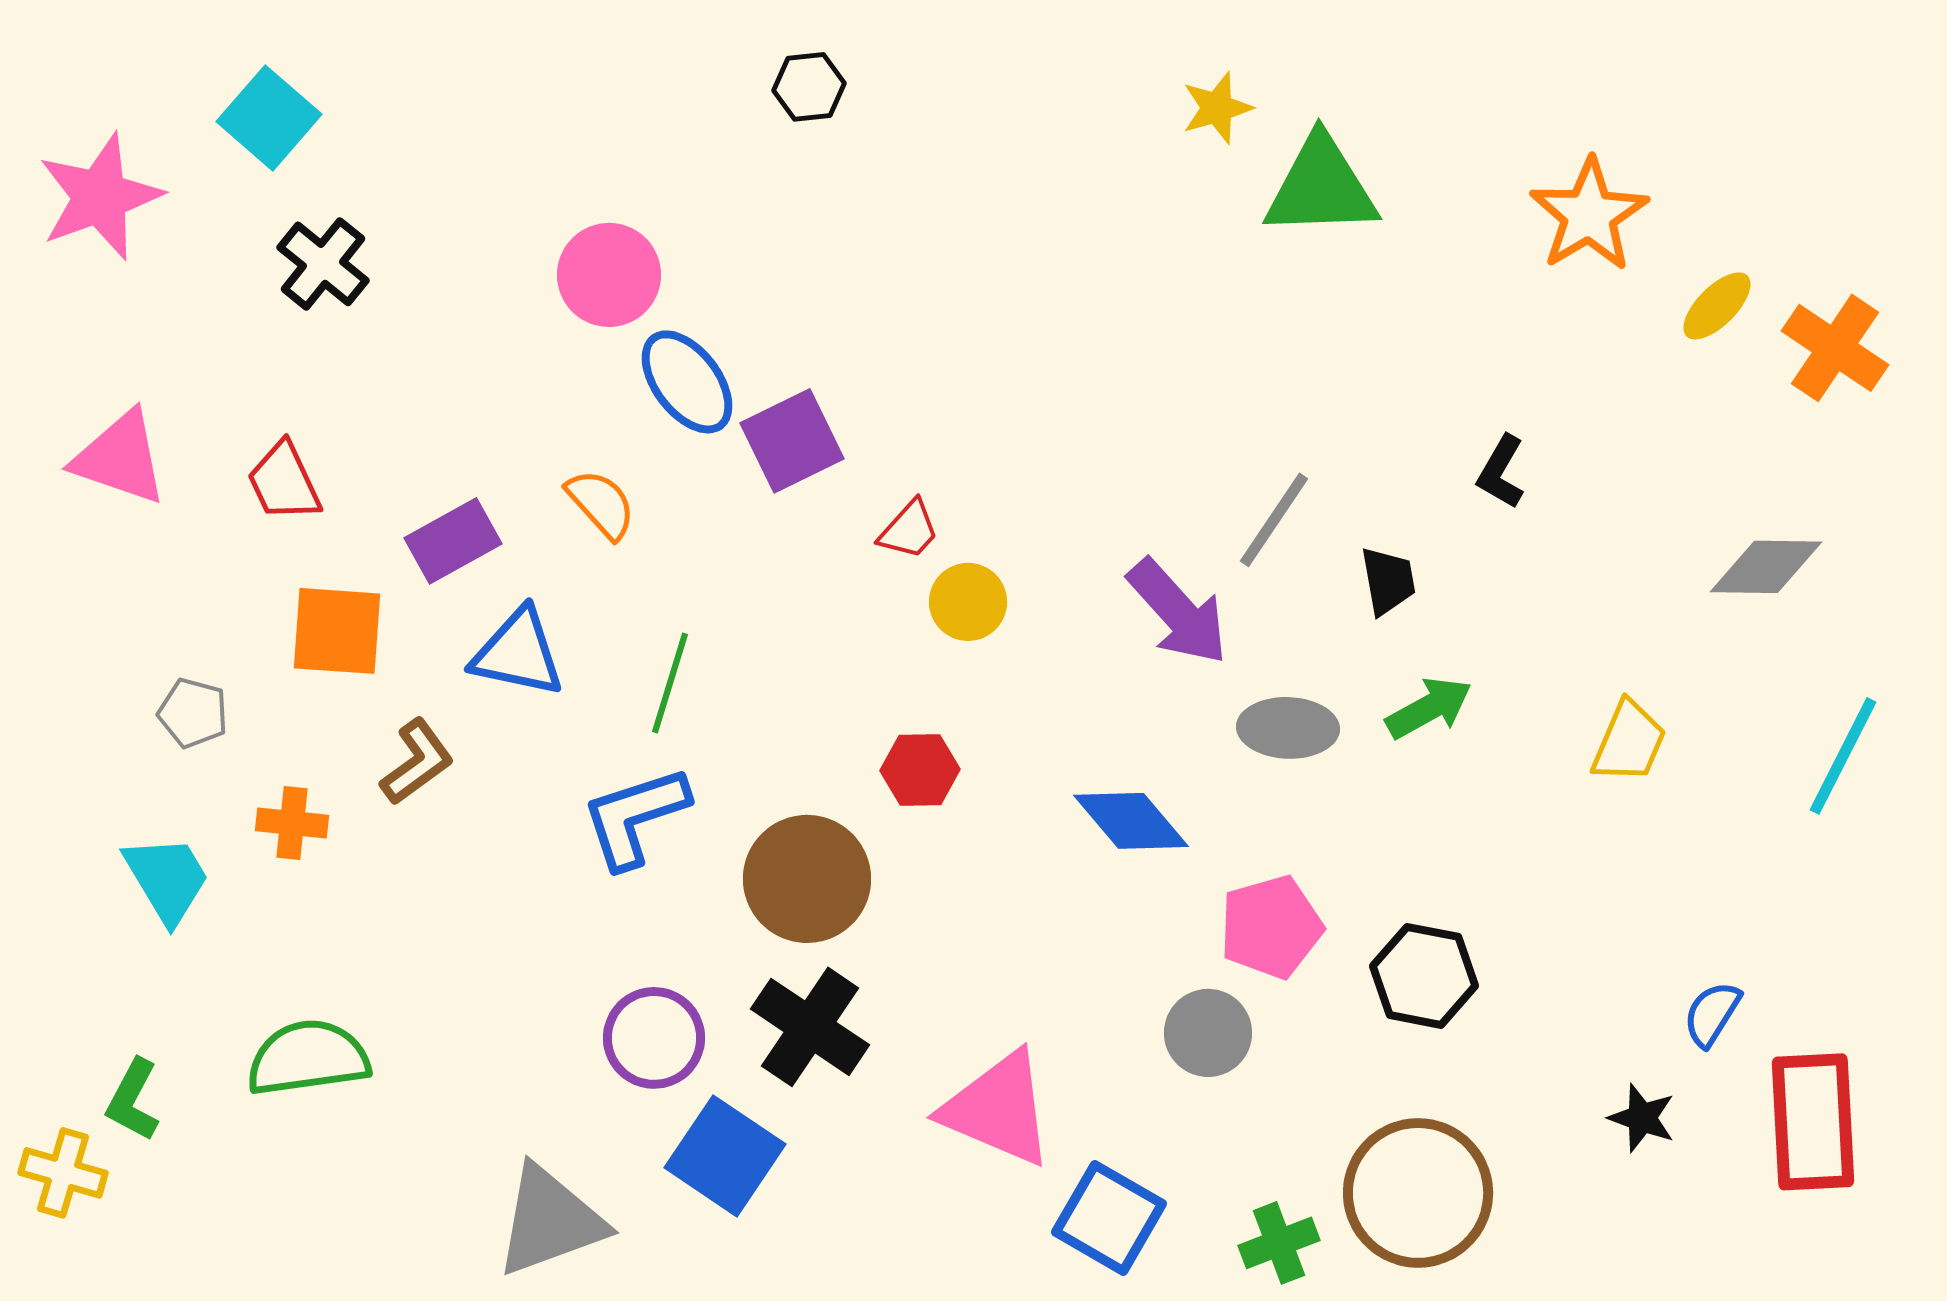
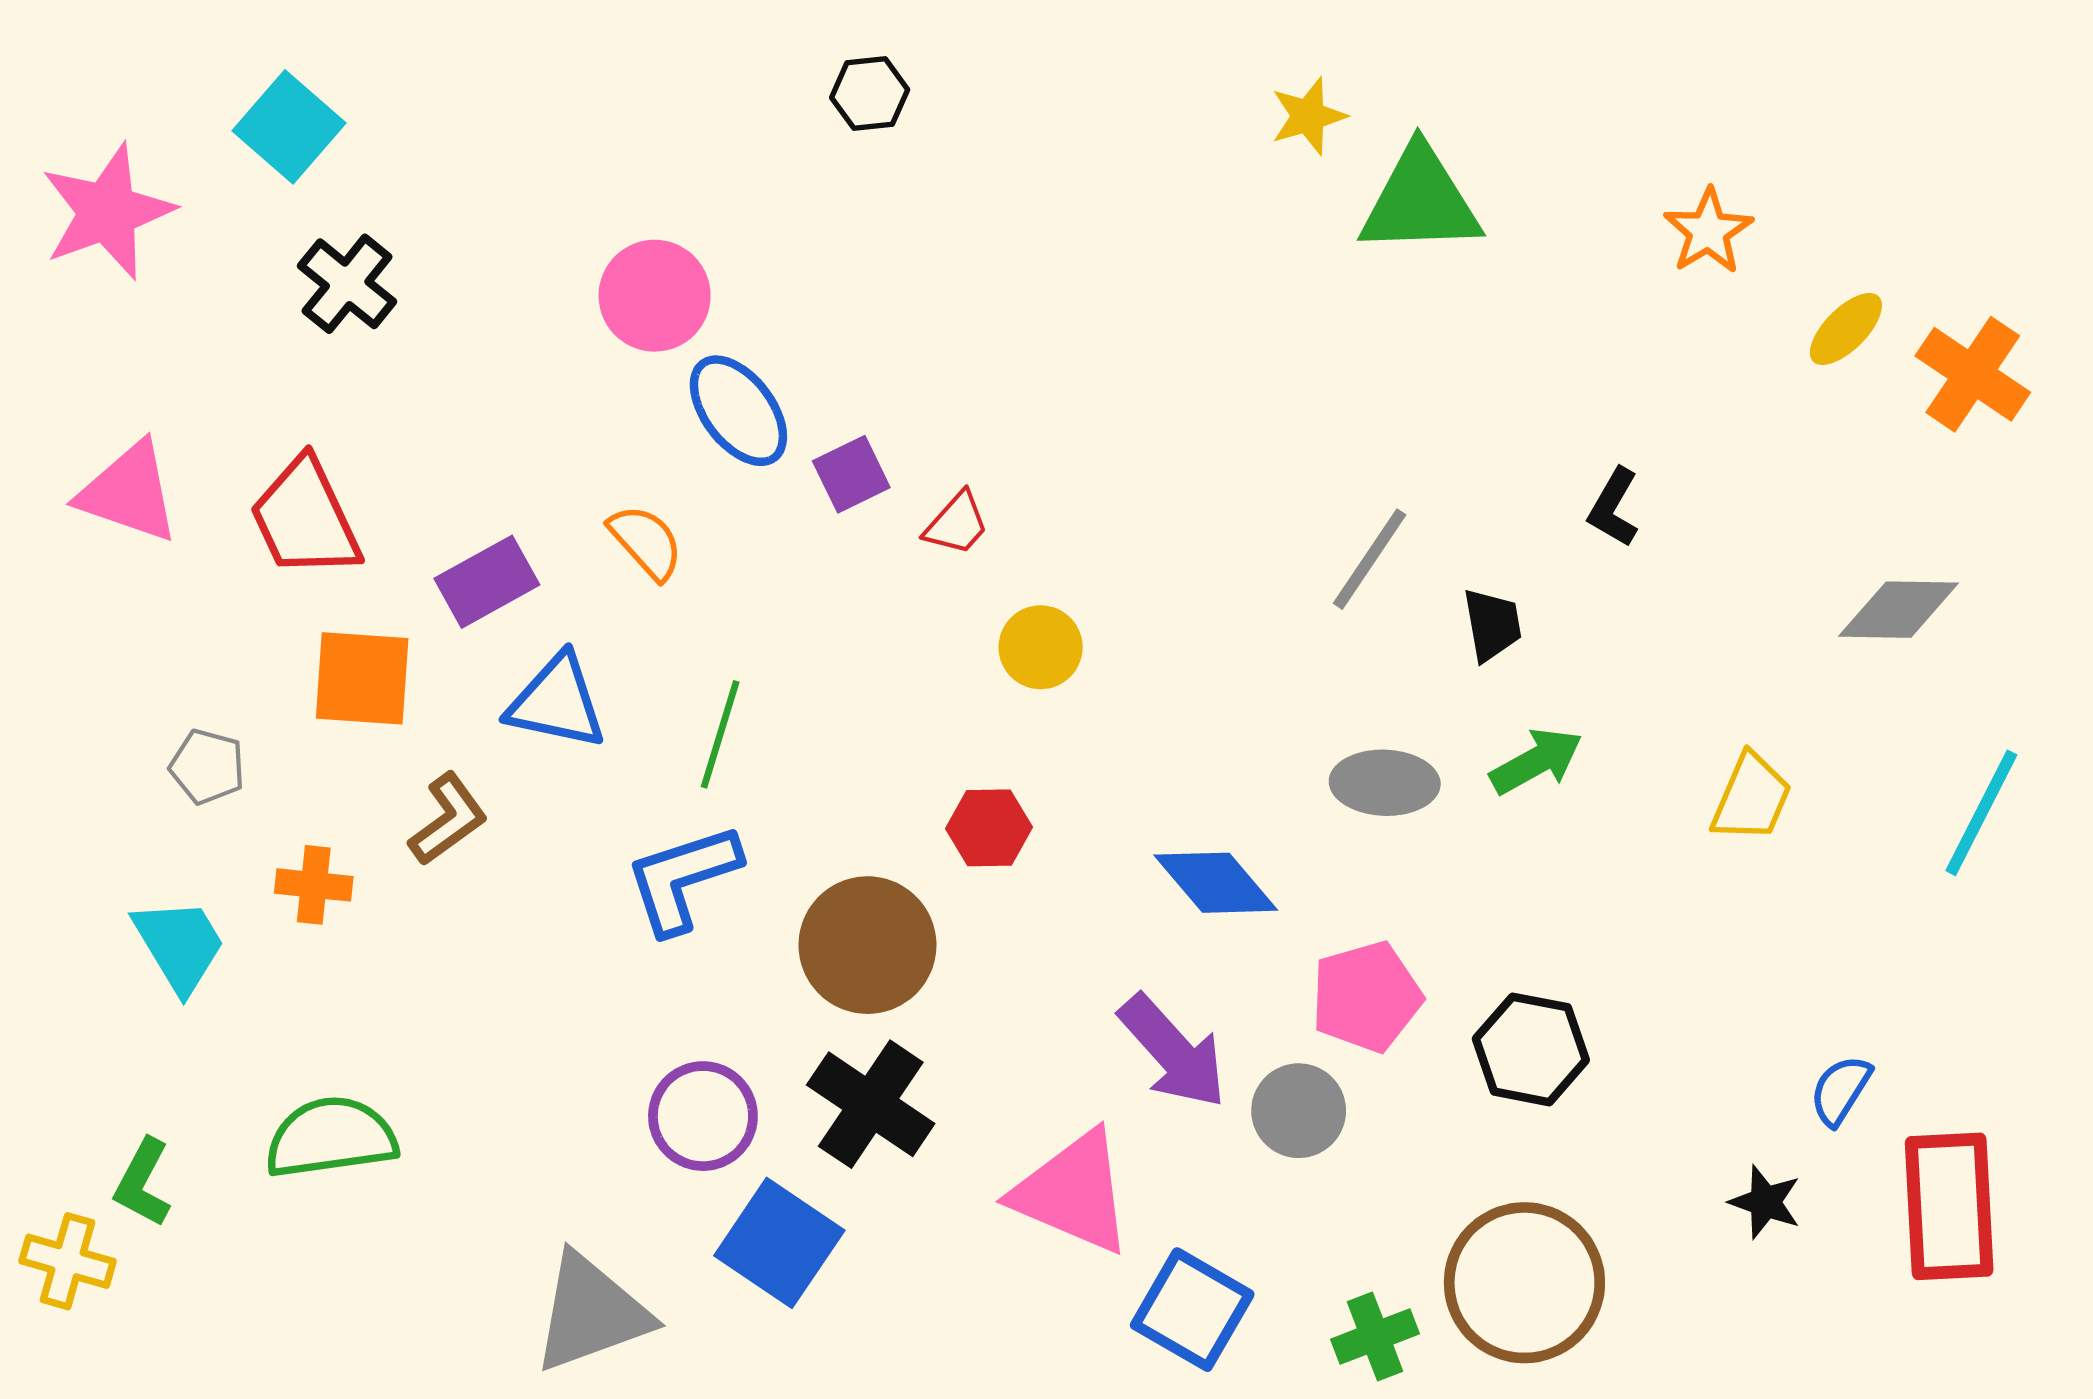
orange star: (1589, 215) -> (1708, 231), size x0.7
purple square: (792, 441) -> (851, 474), size x0.7
red trapezoid: (284, 482) -> (305, 518), size x1.4
red trapezoid: (909, 530) -> (957, 524), moved
purple arrow: (1178, 612) -> (1173, 1052), moved

